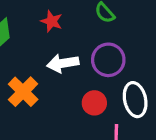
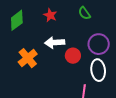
purple circle: (108, 60) -> (99, 44), moved
red circle: (94, 103) -> (73, 56), moved

